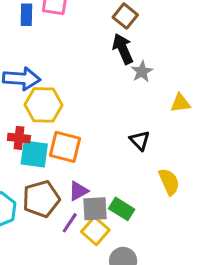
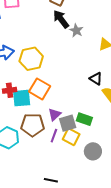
yellow hexagon: (44, 105) -> (31, 59), moved
black triangle: (140, 140) -> (96, 79), moved
orange square: (65, 147) -> (40, 89), turned 30
brown pentagon: (41, 199) -> (33, 125), turned 30

